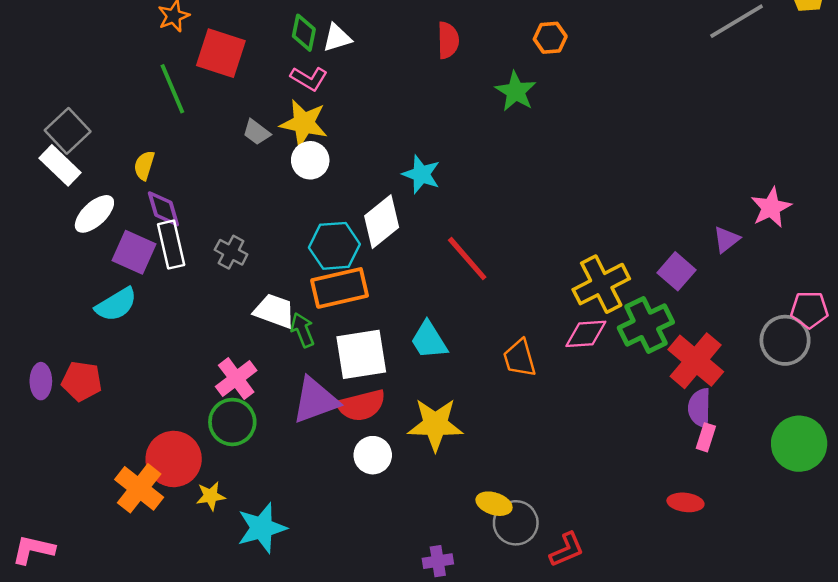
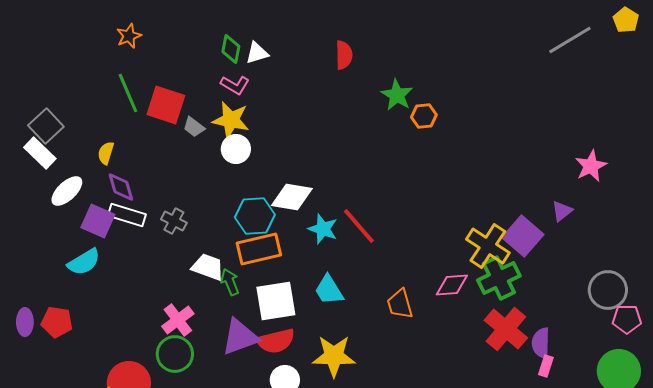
orange hexagon: (550, 38) -> (424, 116), moved
red square: (221, 53) -> (166, 105), moved
cyan star: (421, 174) -> (323, 229), moved
pink star: (771, 208) -> (591, 166), moved
white diamond: (382, 222) -> (292, 197), turned 48
white rectangle: (171, 245) -> (127, 215), turned -60
purple square: (677, 271) -> (523, 236), size x1.4
yellow cross: (601, 284) -> (488, 246), moved, turned -30
pink pentagon: (809, 310) -> (627, 319), moved
red cross: (696, 361) -> (506, 329), moved

